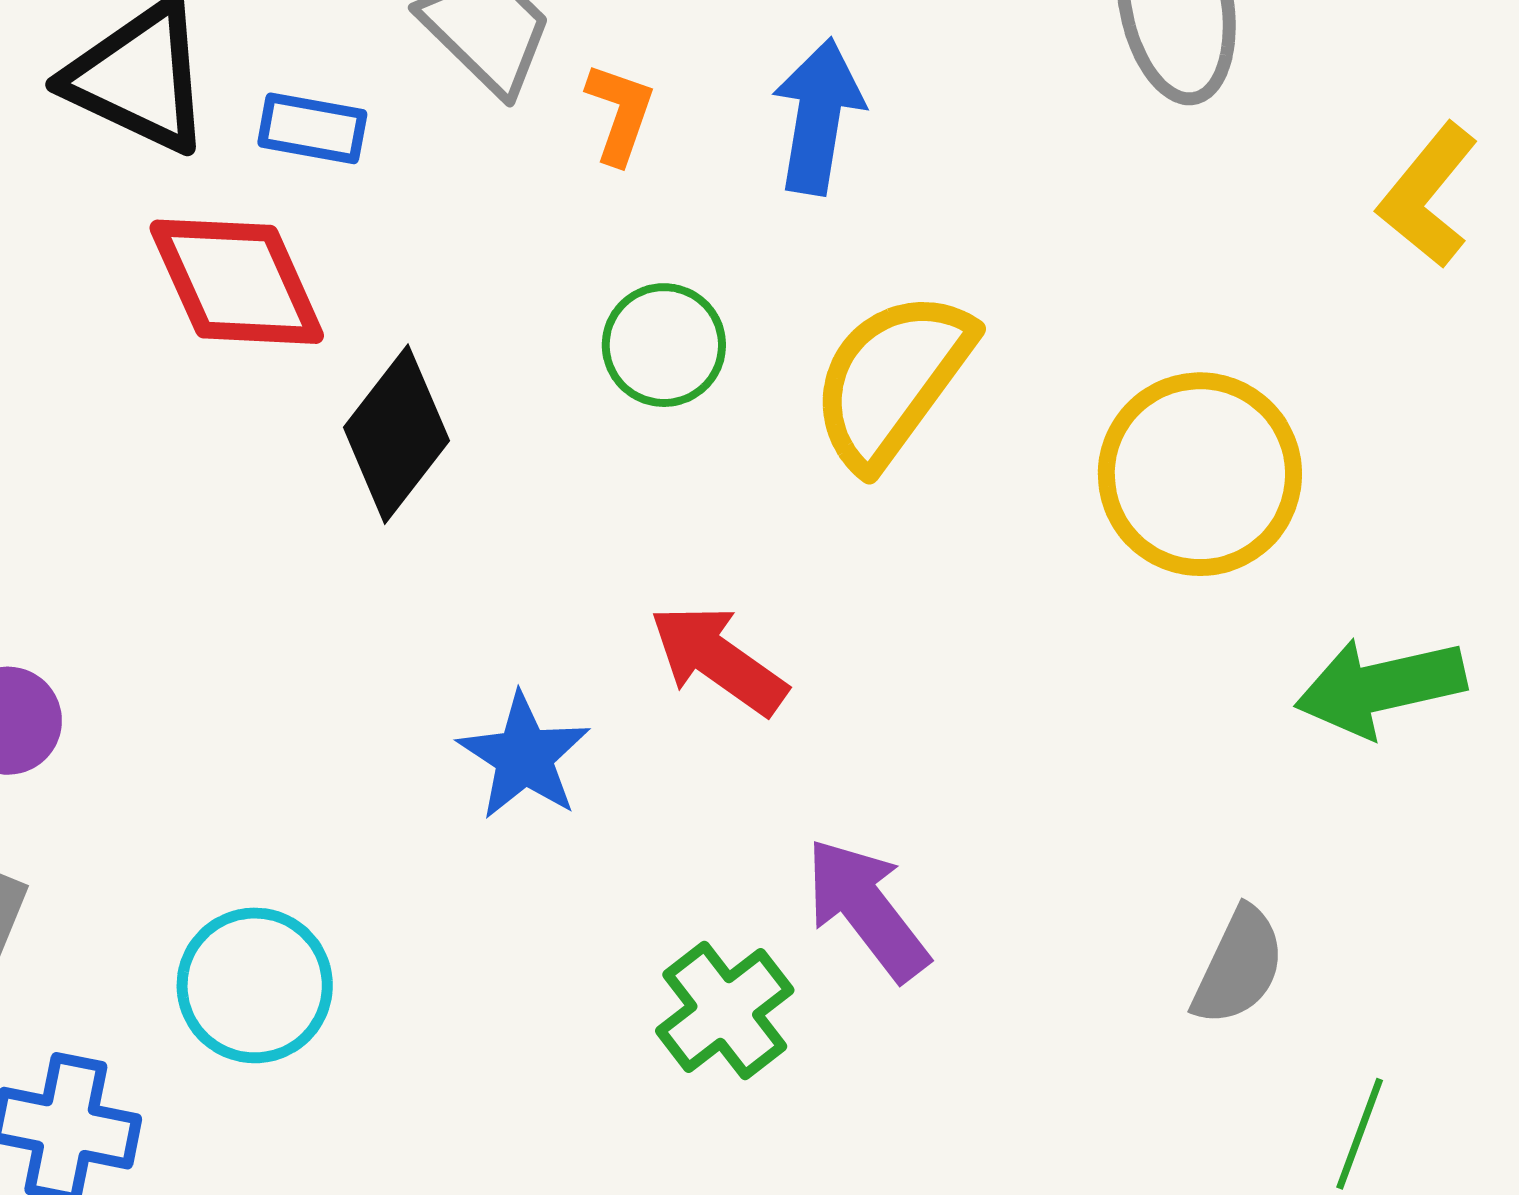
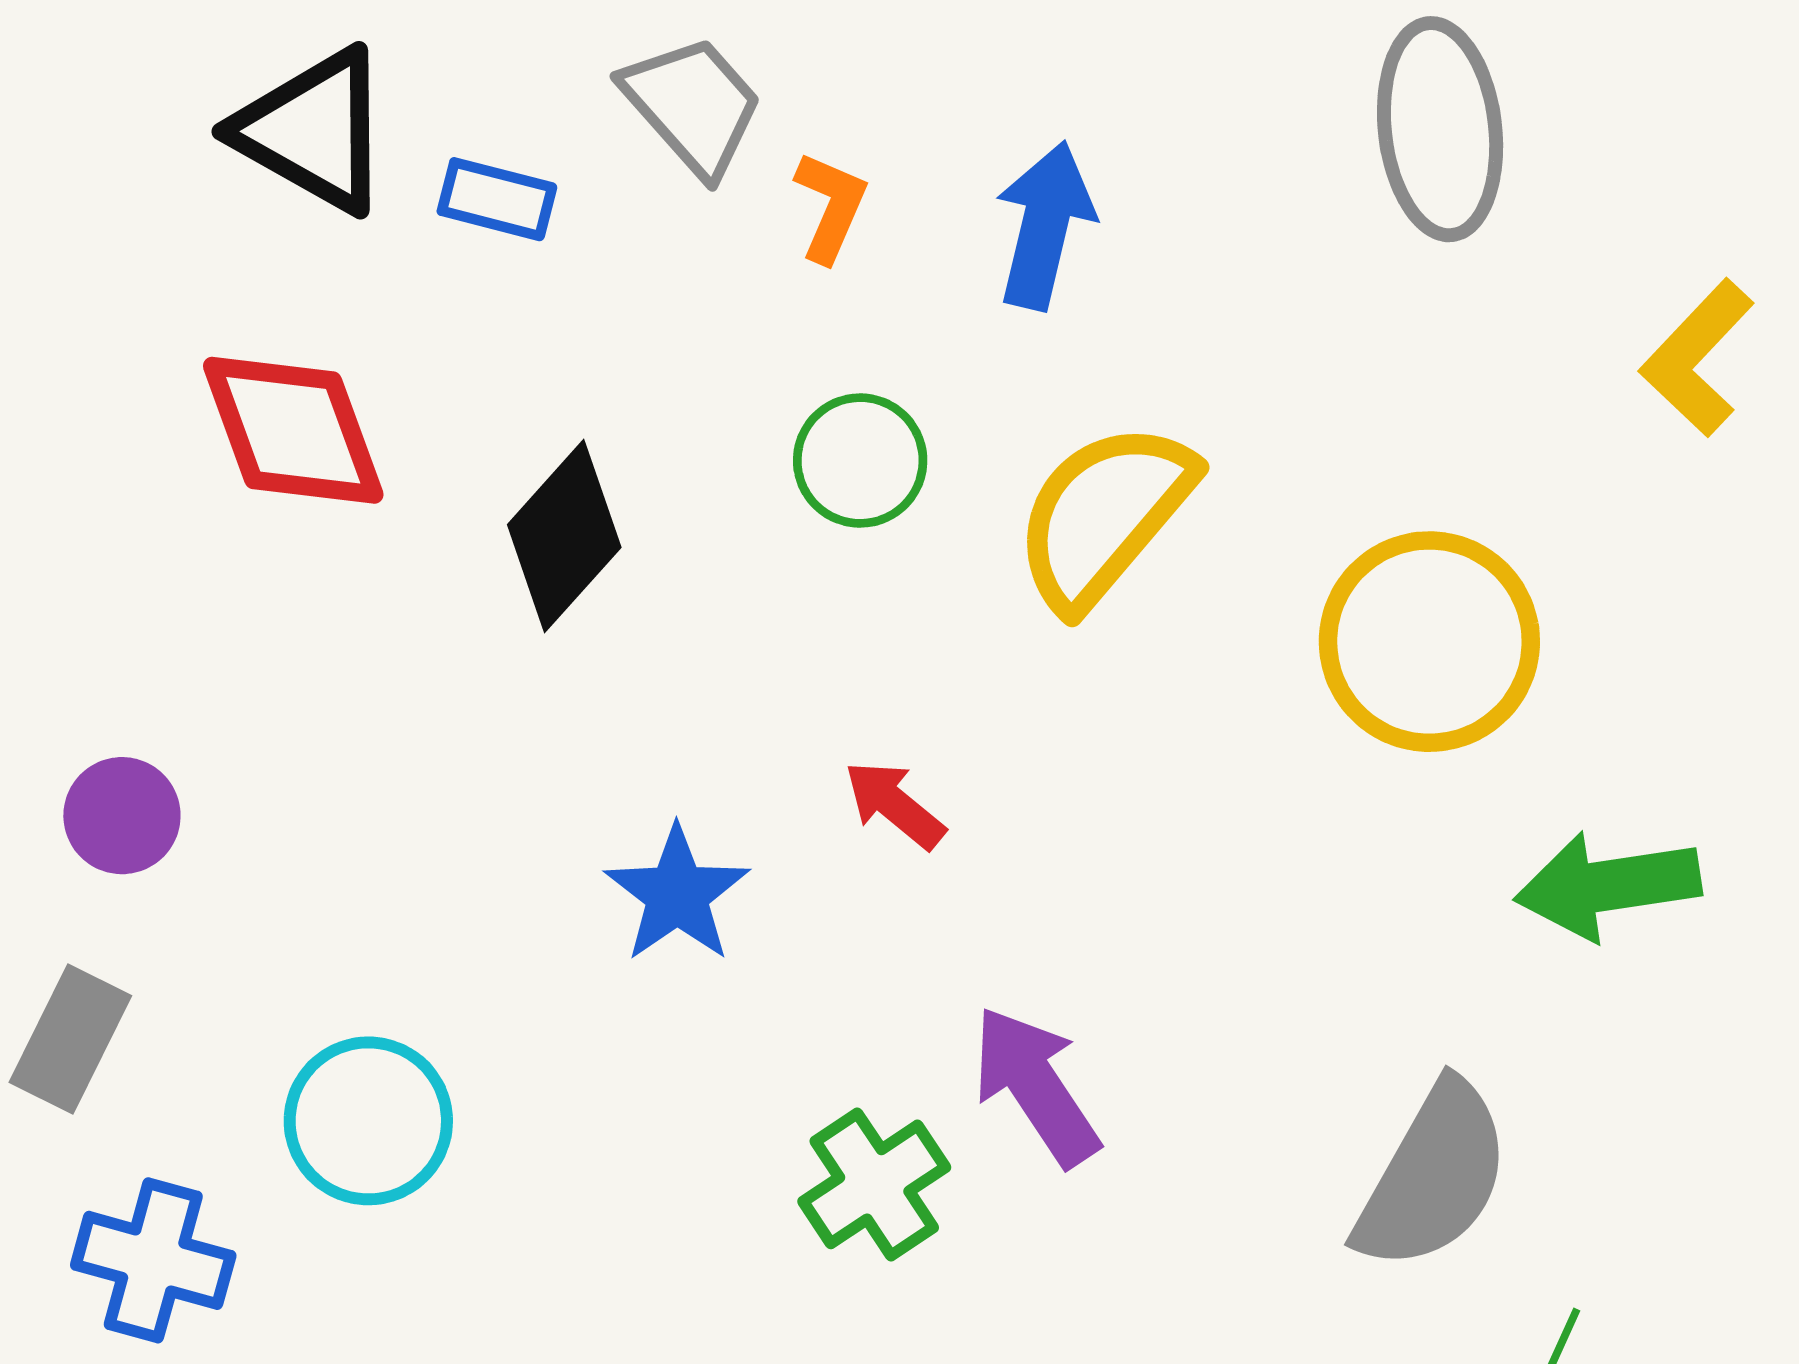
red diamond: (237, 282) -> (293, 430), moved
red arrow: (718, 660) -> (894, 805), size x0.7
gray semicircle: (1239, 966) -> (1433, 1176), size x1.5

